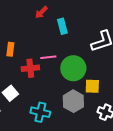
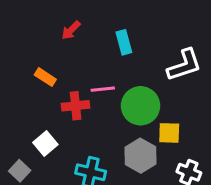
red arrow: (41, 12) -> (71, 30), moved
orange rectangle: (10, 49) -> (45, 77), turned -64

